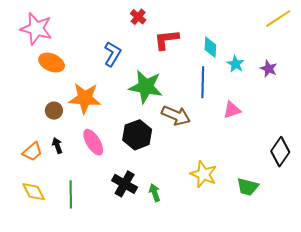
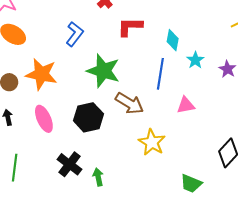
yellow star: (204, 174) -> (152, 142), moved

